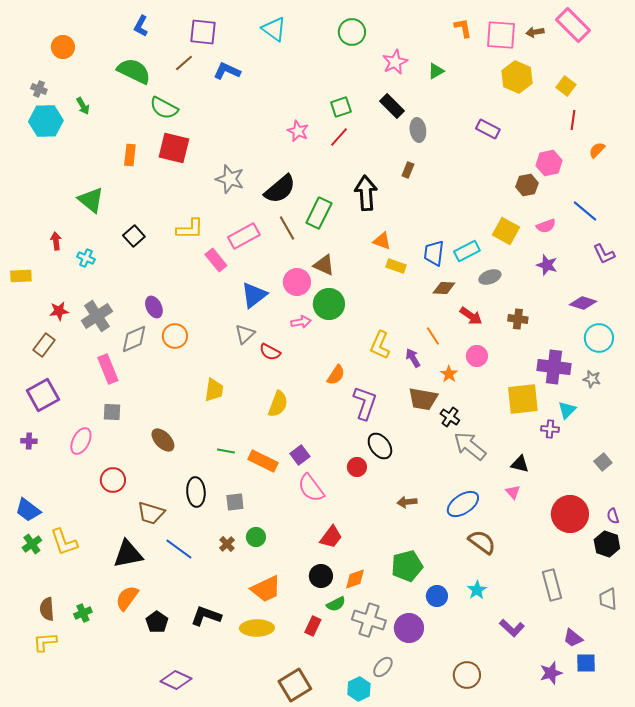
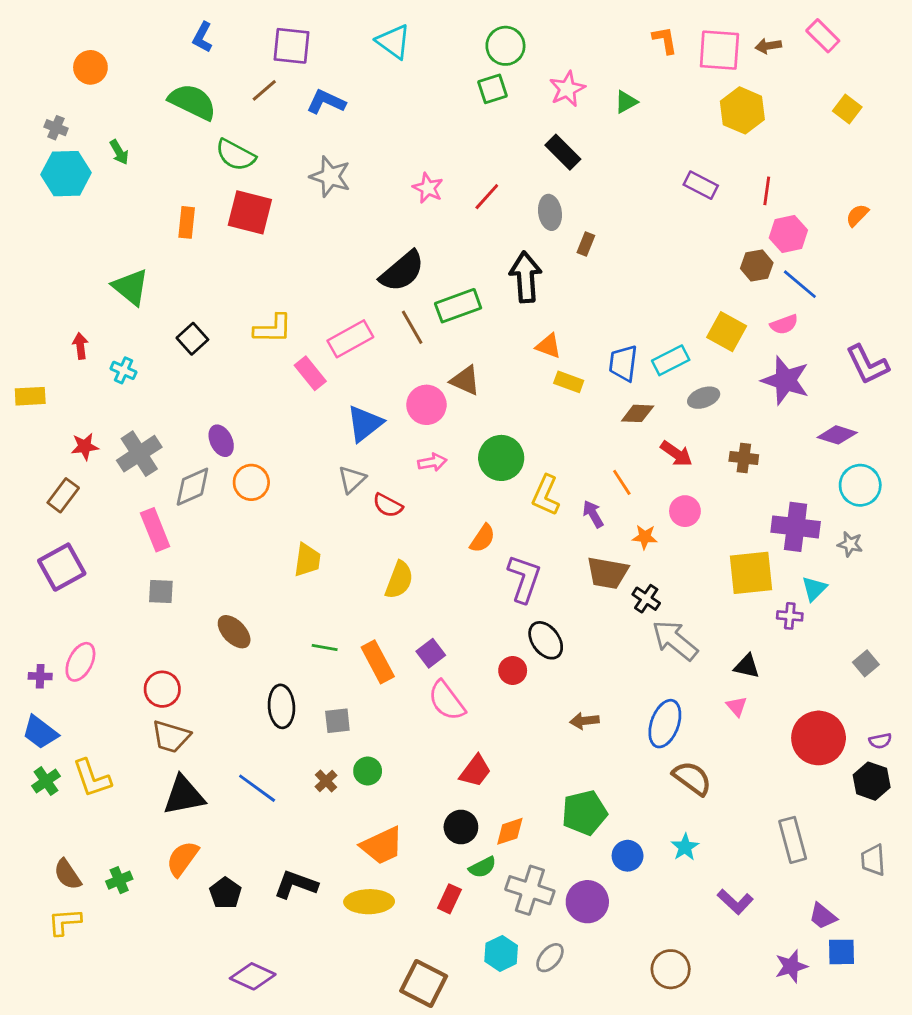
pink rectangle: (573, 25) -> (823, 36), size x0.7
yellow square: (566, 86) -> (847, 109), moved
green square: (341, 107) -> (493, 89), moved
red line: (573, 120) -> (767, 191), moved
gray ellipse: (418, 130) -> (550, 212), moved
gray star: (230, 179) -> (330, 177), moved
blue line: (585, 211) -> (800, 284), moved
green rectangle: (319, 213) -> (458, 306), turned 44
purple L-shape: (604, 254) -> (867, 365), size x1.4
purple star: (547, 265) -> (785, 380), size x1.6
green circle: (329, 304) -> (501, 458), moved
orange star: (449, 374) -> (645, 537), turned -30
purple cross: (29, 441) -> (40, 676), moved
pink ellipse: (81, 441) -> (80, 662), moved
orange rectangle: (263, 461) -> (378, 662), turned 36
blue ellipse: (463, 504) -> (665, 724), turned -36
brown trapezoid: (151, 513) -> (171, 737), moved
purple semicircle: (613, 516) -> (880, 741), turned -84
brown semicircle: (47, 609) -> (67, 874), turned -30
brown square: (295, 685) -> (424, 984), turned -32
cyan hexagon: (359, 689) -> (501, 953), moved

